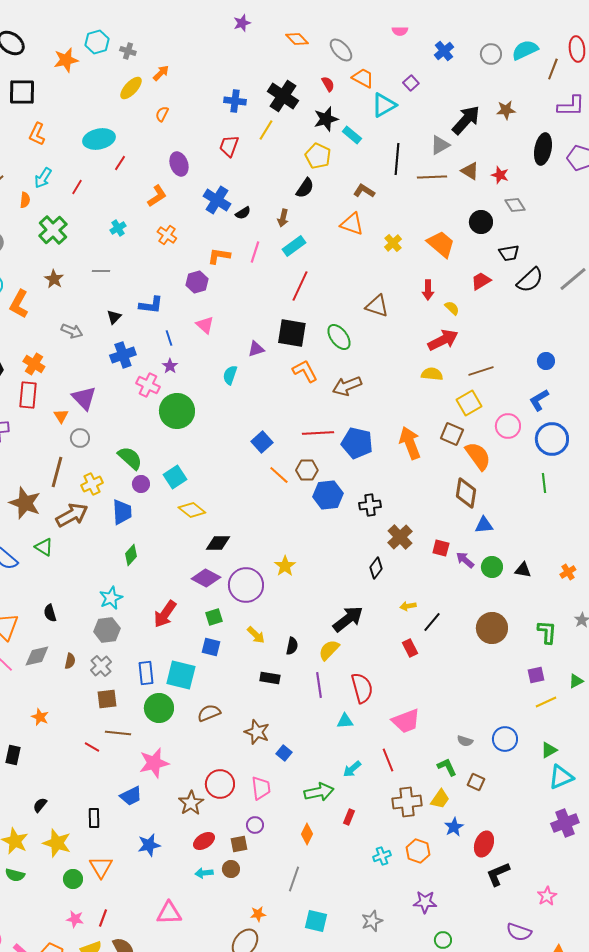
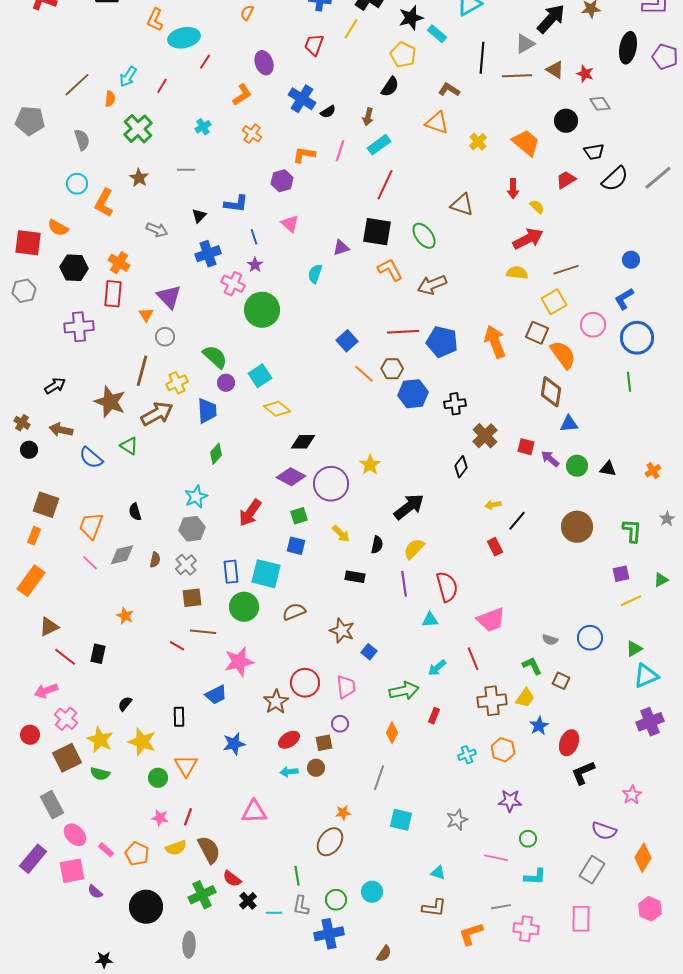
orange L-shape: (37, 134) -> (155, 20), moved
black arrow: (348, 619) -> (409, 507), moved

